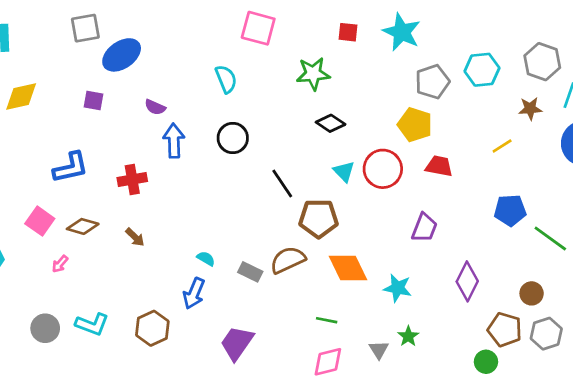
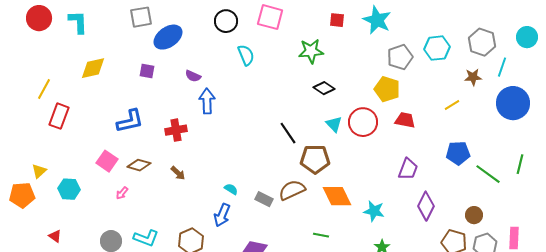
black circle: (233, 138) -> (226, 21), moved
purple trapezoid: (424, 228) -> (408, 169), moved

